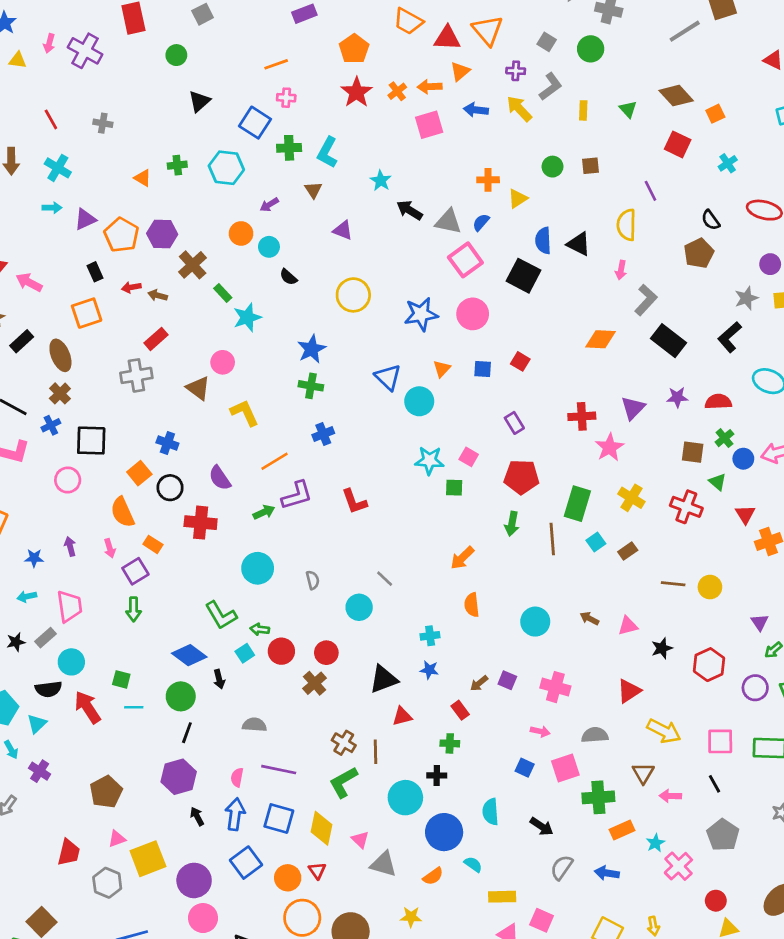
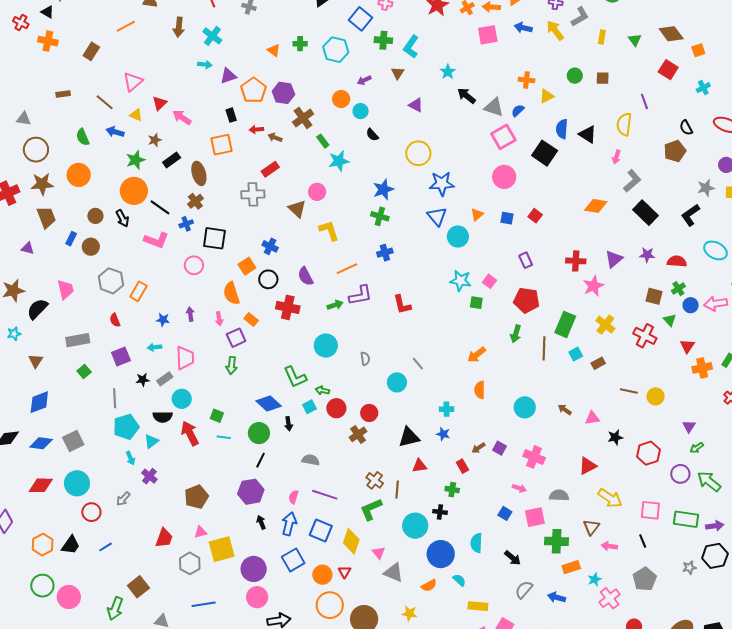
blue star: (421, 314) -> (442, 184), moved

